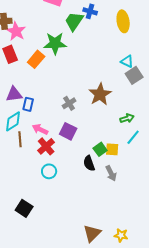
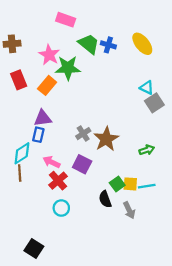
blue cross: (90, 11) -> (108, 45), moved
green trapezoid: (74, 21) -> (89, 44), turned 95
yellow ellipse: (123, 21) -> (142, 44), turned -30
pink star: (16, 31) -> (49, 55), moved
purple triangle: (14, 94) -> (43, 118), moved
brown star: (100, 94) -> (106, 139), moved
cyan line: (133, 137) -> (147, 186), moved, turned 42
brown line: (20, 139) -> (20, 173), moved

